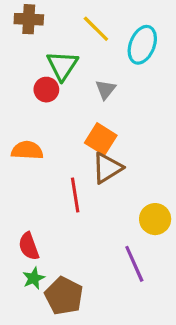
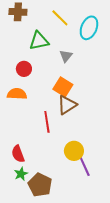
green triangle: (62, 66) -> (39, 41), turned 45
red circle: (46, 90) -> (24, 69), moved
yellow circle: (155, 219) -> (74, 151), moved

